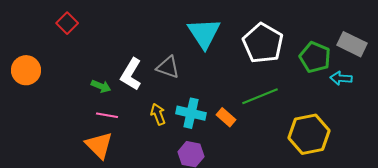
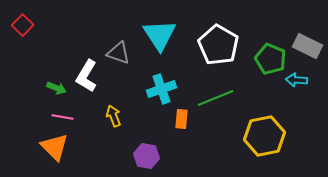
gray triangle: (168, 67) -> (118, 53), moved
cyan cross: (191, 113) -> (162, 89), moved, turned -32
orange rectangle: (226, 117) -> (182, 119), turned 54

